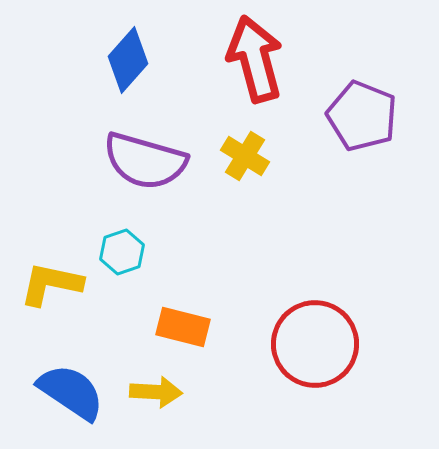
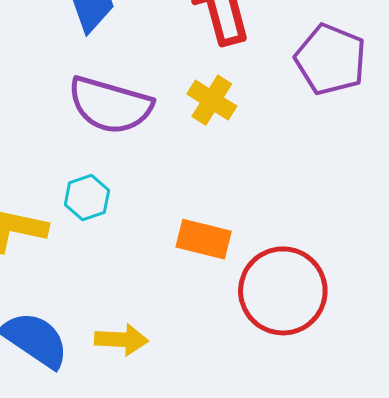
orange rectangle: (183, 327) -> (204, 239), moved

